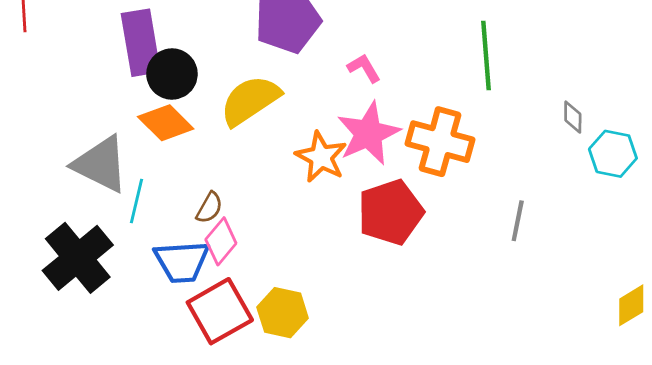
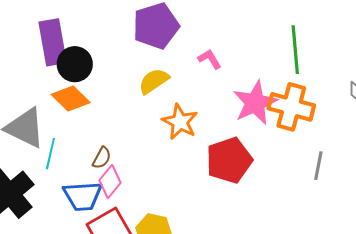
yellow semicircle: (250, 100) -> (154, 81), moved, size x0.7
pink star: (368, 133) -> (255, 103), moved
orange cross: (440, 142) -> (291, 107), moved

